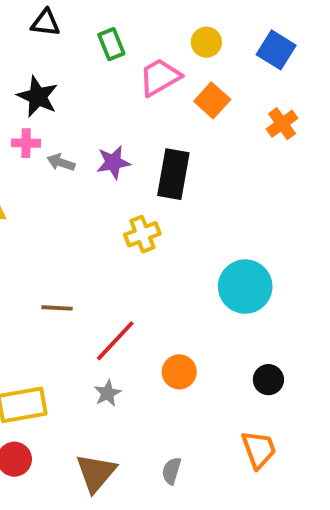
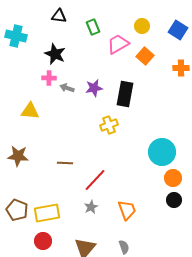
orange cross: (282, 124) -> (181, 68), turned 35
orange circle: (179, 372) -> (173, 178), moved
orange trapezoid: (259, 449) -> (127, 210), moved
gray semicircle: (171, 471) -> (124, 247), turned 144

